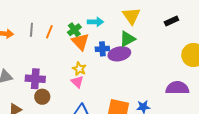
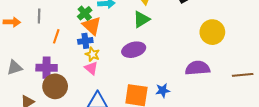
orange line: (49, 32) -> (56, 36), moved
blue cross: (102, 49) -> (85, 41), moved
purple ellipse: (119, 54) -> (134, 50), moved
brown circle: (42, 97) -> (55, 86), size x1.5

